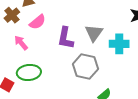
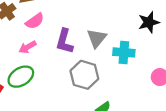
pink arrow: (21, 43) -> (27, 47), moved, turned -84
green ellipse: (29, 72) -> (21, 77), turned -30

